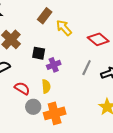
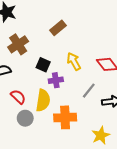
yellow arrow: (64, 28) -> (74, 61), moved
yellow semicircle: (46, 86) -> (43, 100), size x1.5
orange cross: (55, 113) -> (65, 117), moved

